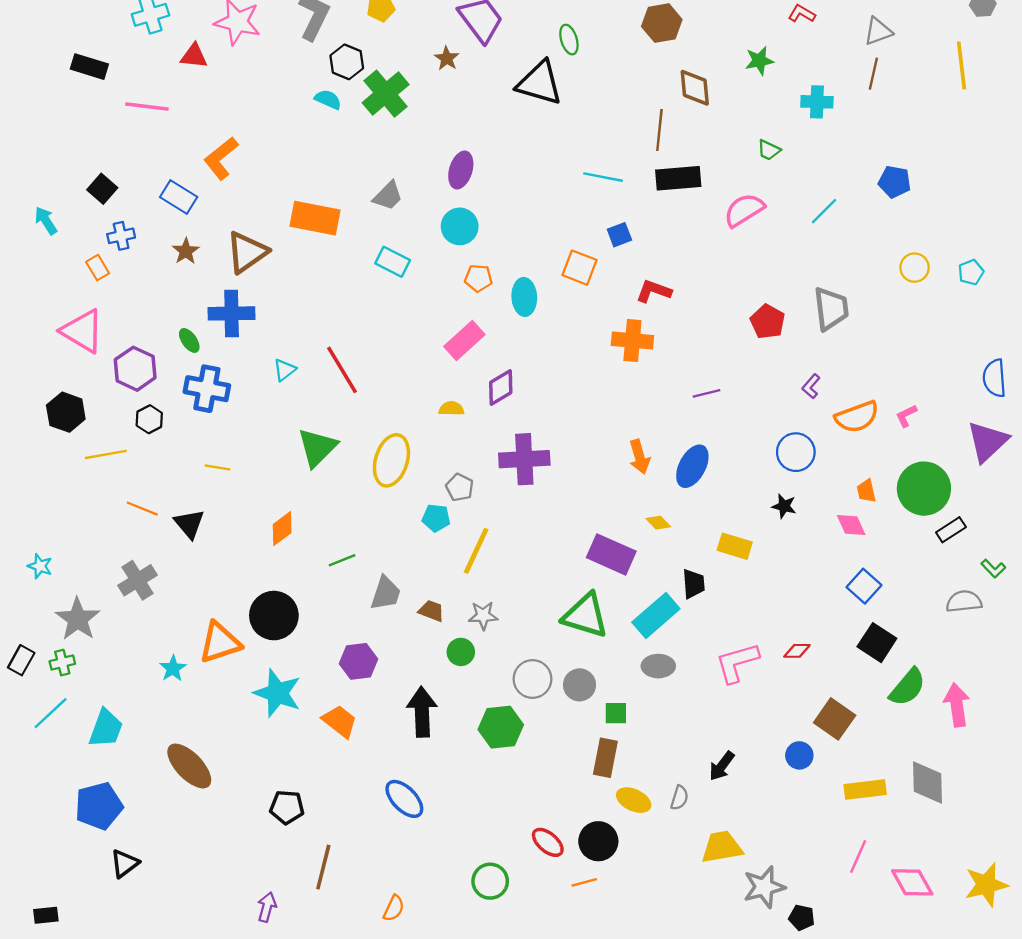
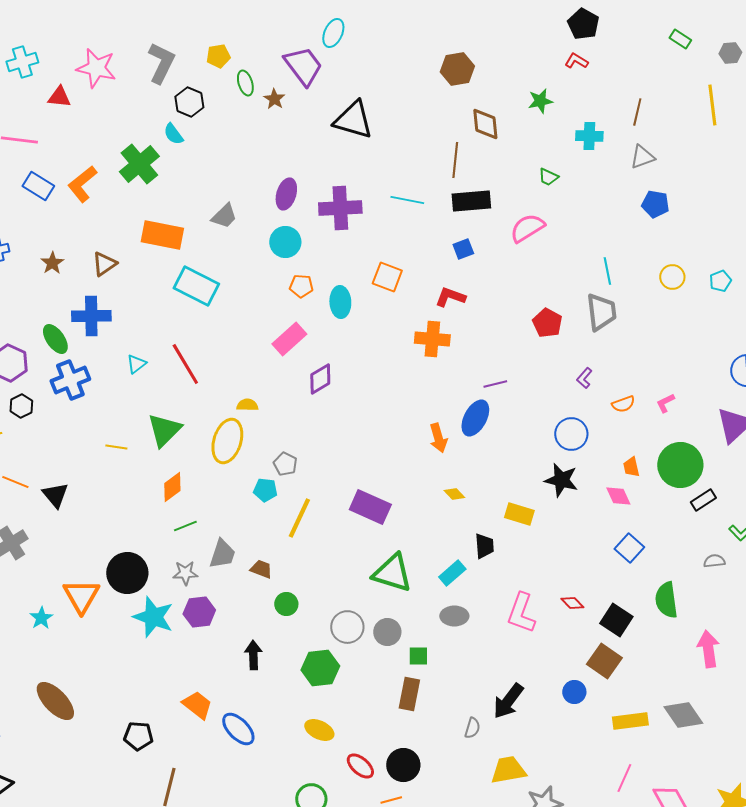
gray triangle: (878, 31) -> (642, 157), moved
green ellipse: (569, 40) -> (245, 83), moved
green cross: (386, 94) -> (139, 164), moved
cyan semicircle: (328, 99) -> (173, 134), turned -150
blue rectangle: (179, 197) -> (38, 186), moved
cyan line: (824, 211) -> (607, 271), moved, turned -56
blue square: (619, 235) -> (463, 249), moved
brown triangle: (247, 252) -> (104, 264), size x0.7
cyan rectangle: (393, 262) -> (196, 286), moved, size x1.5
green ellipse: (189, 340) -> (55, 339), size x1.4
blue cross: (207, 389) -> (70, 380), turned -33
yellow semicircle: (451, 409) -> (247, 405), moved
orange semicircle: (857, 417) -> (623, 404), size x0.6
purple cross: (524, 459) -> (340, 208), moved
blue ellipse: (692, 466) -> (475, 418), moved
yellow line: (217, 467) -> (116, 447), moved
black star: (784, 506) -> (561, 480), size x1.6
orange diamond: (282, 529) -> (172, 487), moved
purple rectangle: (611, 554) -> (370, 507), moved
gray semicircle: (964, 601) -> (714, 561), size x0.7
gray star: (483, 616) -> (185, 573), moved
cyan rectangle: (656, 616) -> (452, 573), size x0.7
orange triangle: (220, 643) -> (81, 596), turned -42
black square: (877, 643) -> (616, 620), moved
red diamond: (797, 651) -> (572, 603), turned 45
pink L-shape: (737, 663) -> (521, 613), turned -54
green semicircle: (907, 687) -> (666, 600), moved, turned 132
cyan star: (277, 693) -> (153, 617), moved
black arrow: (422, 712) -> (253, 655), size x0.7
orange trapezoid: (340, 721) -> (197, 705), moved
black arrow: (722, 766) -> (508, 701), size x1.4
gray diamond: (927, 782) -> (683, 715), turned -33
yellow ellipse: (634, 800) -> (319, 730), moved

